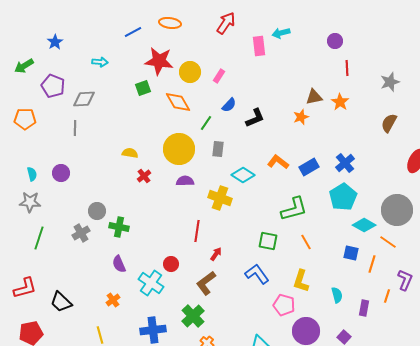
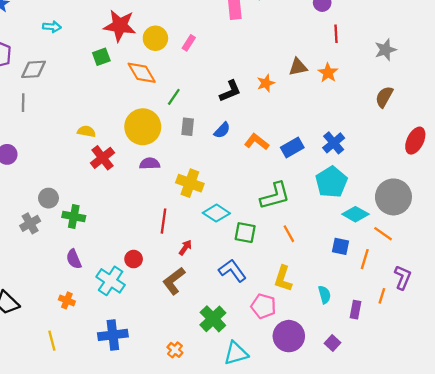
blue semicircle: (229, 105) -> (222, 130), moved
orange star: (301, 117) -> (266, 83), moved
cyan diamond: (243, 175) -> (216, 213), moved
red cross: (144, 176) -> (103, 158), size x1.5
orange cross: (113, 300) -> (67, 300), turned -32
green cross: (193, 316) -> (213, 319), moved

